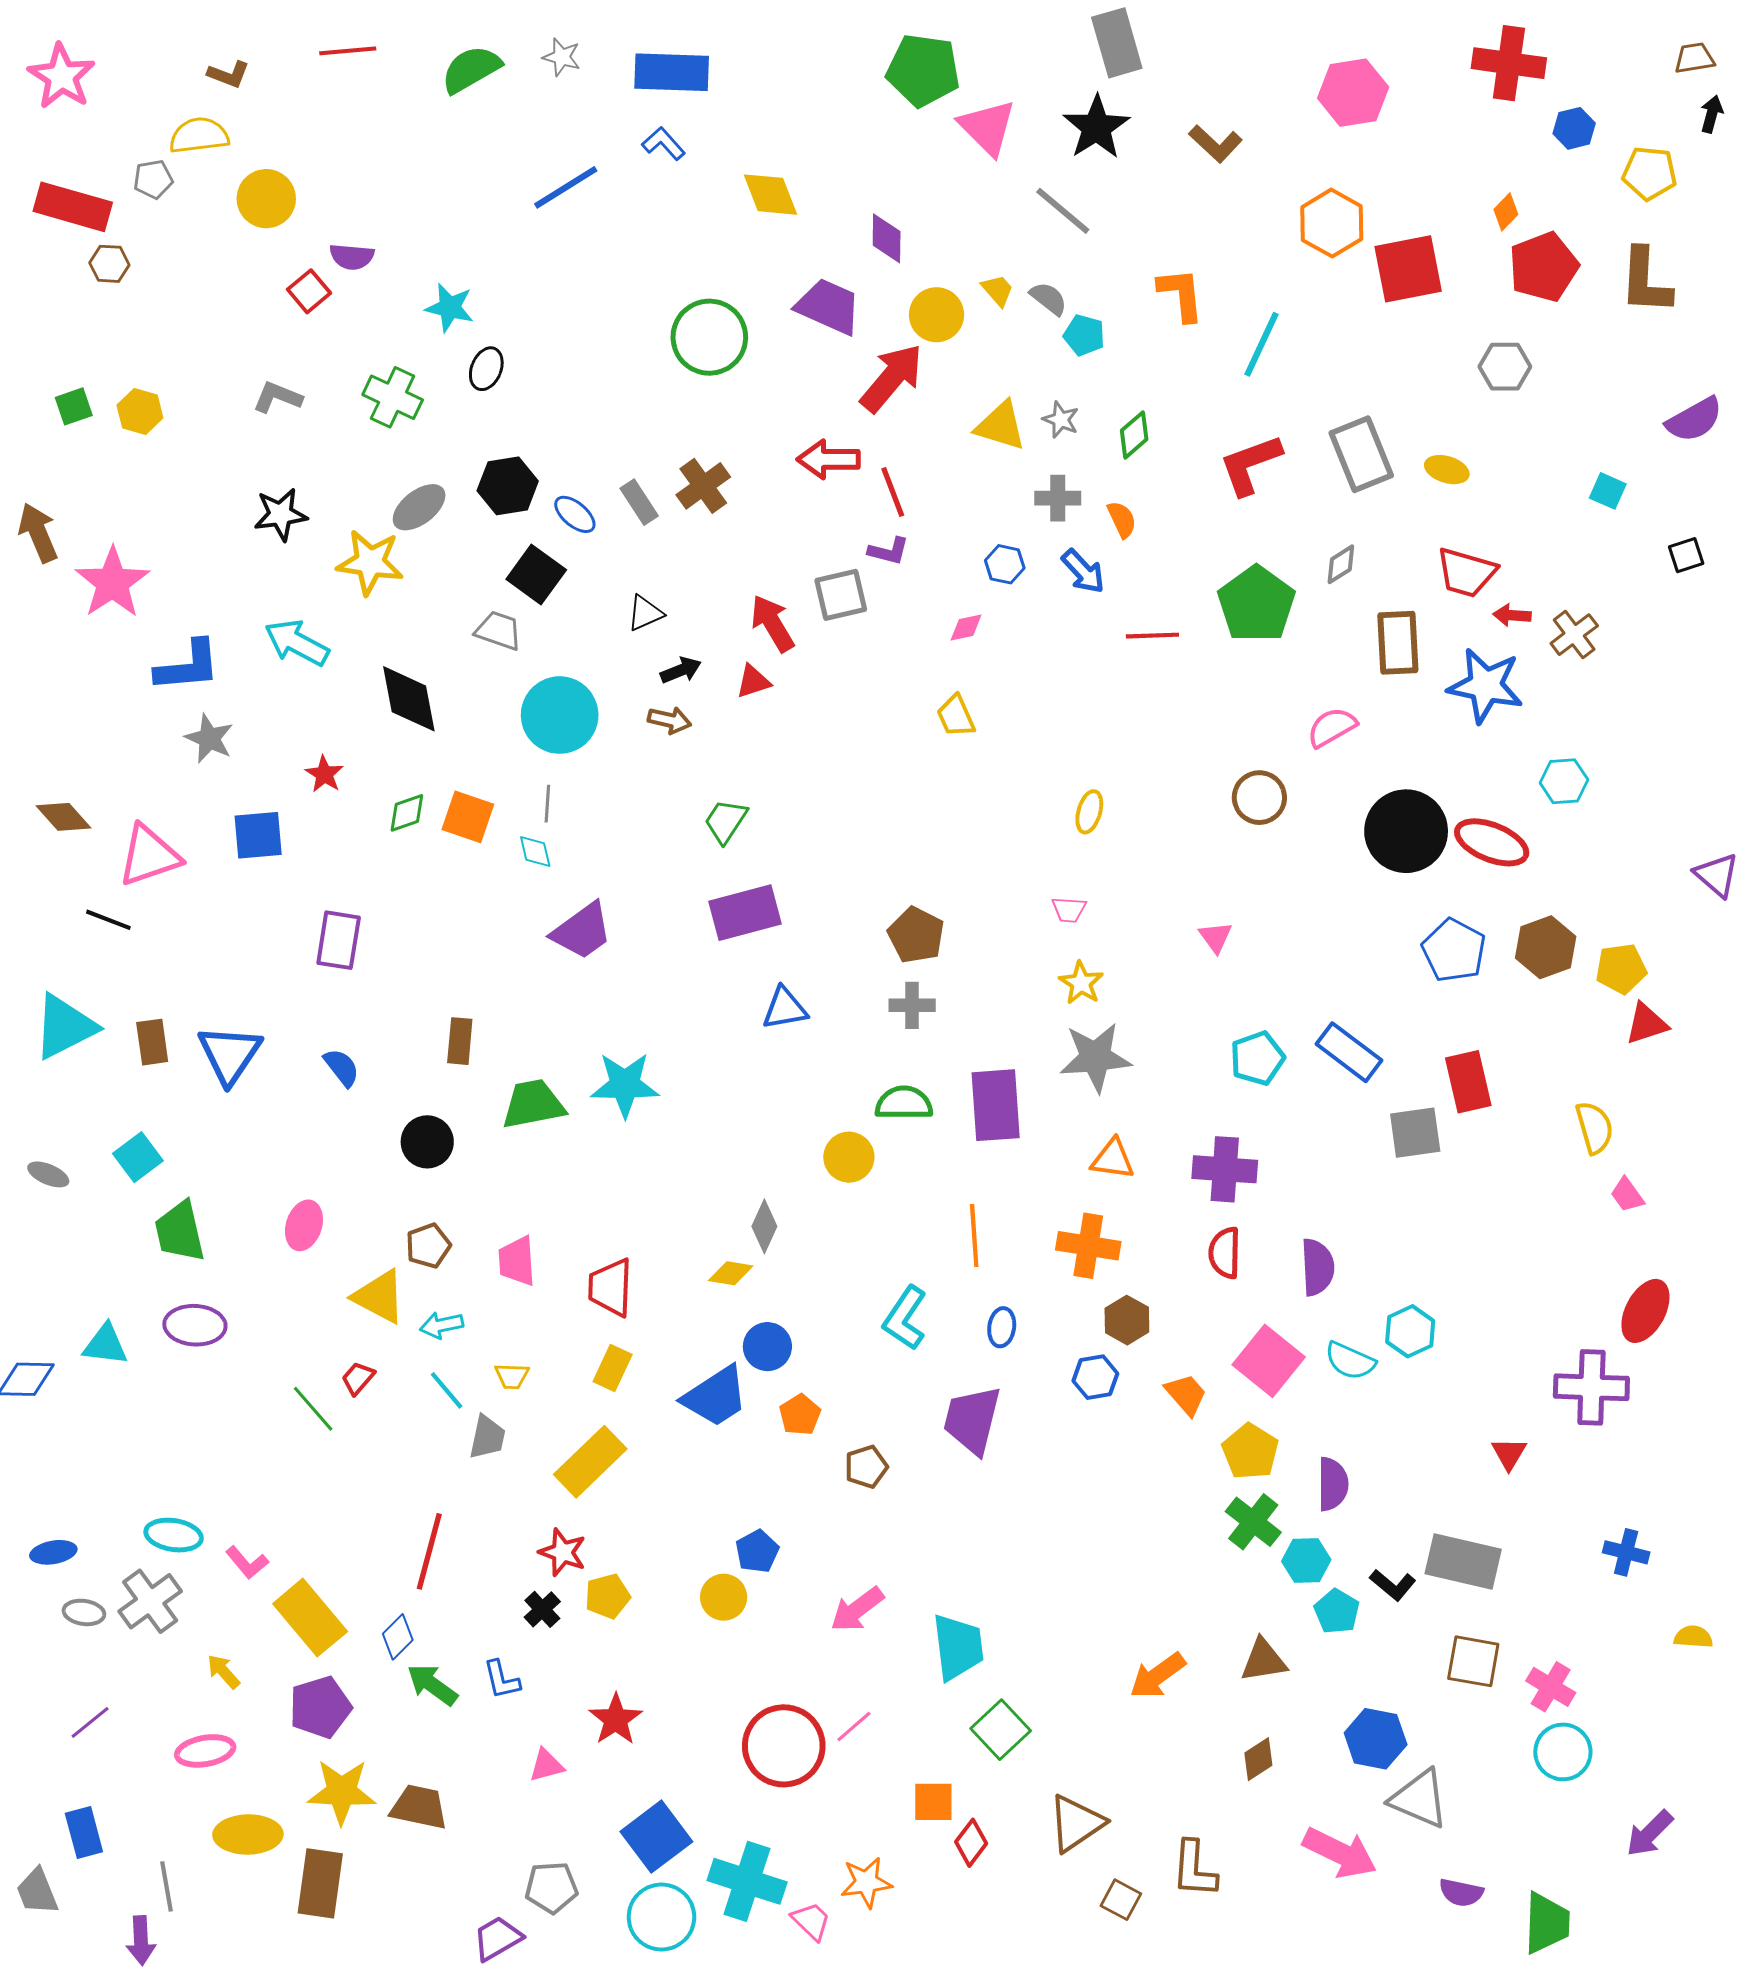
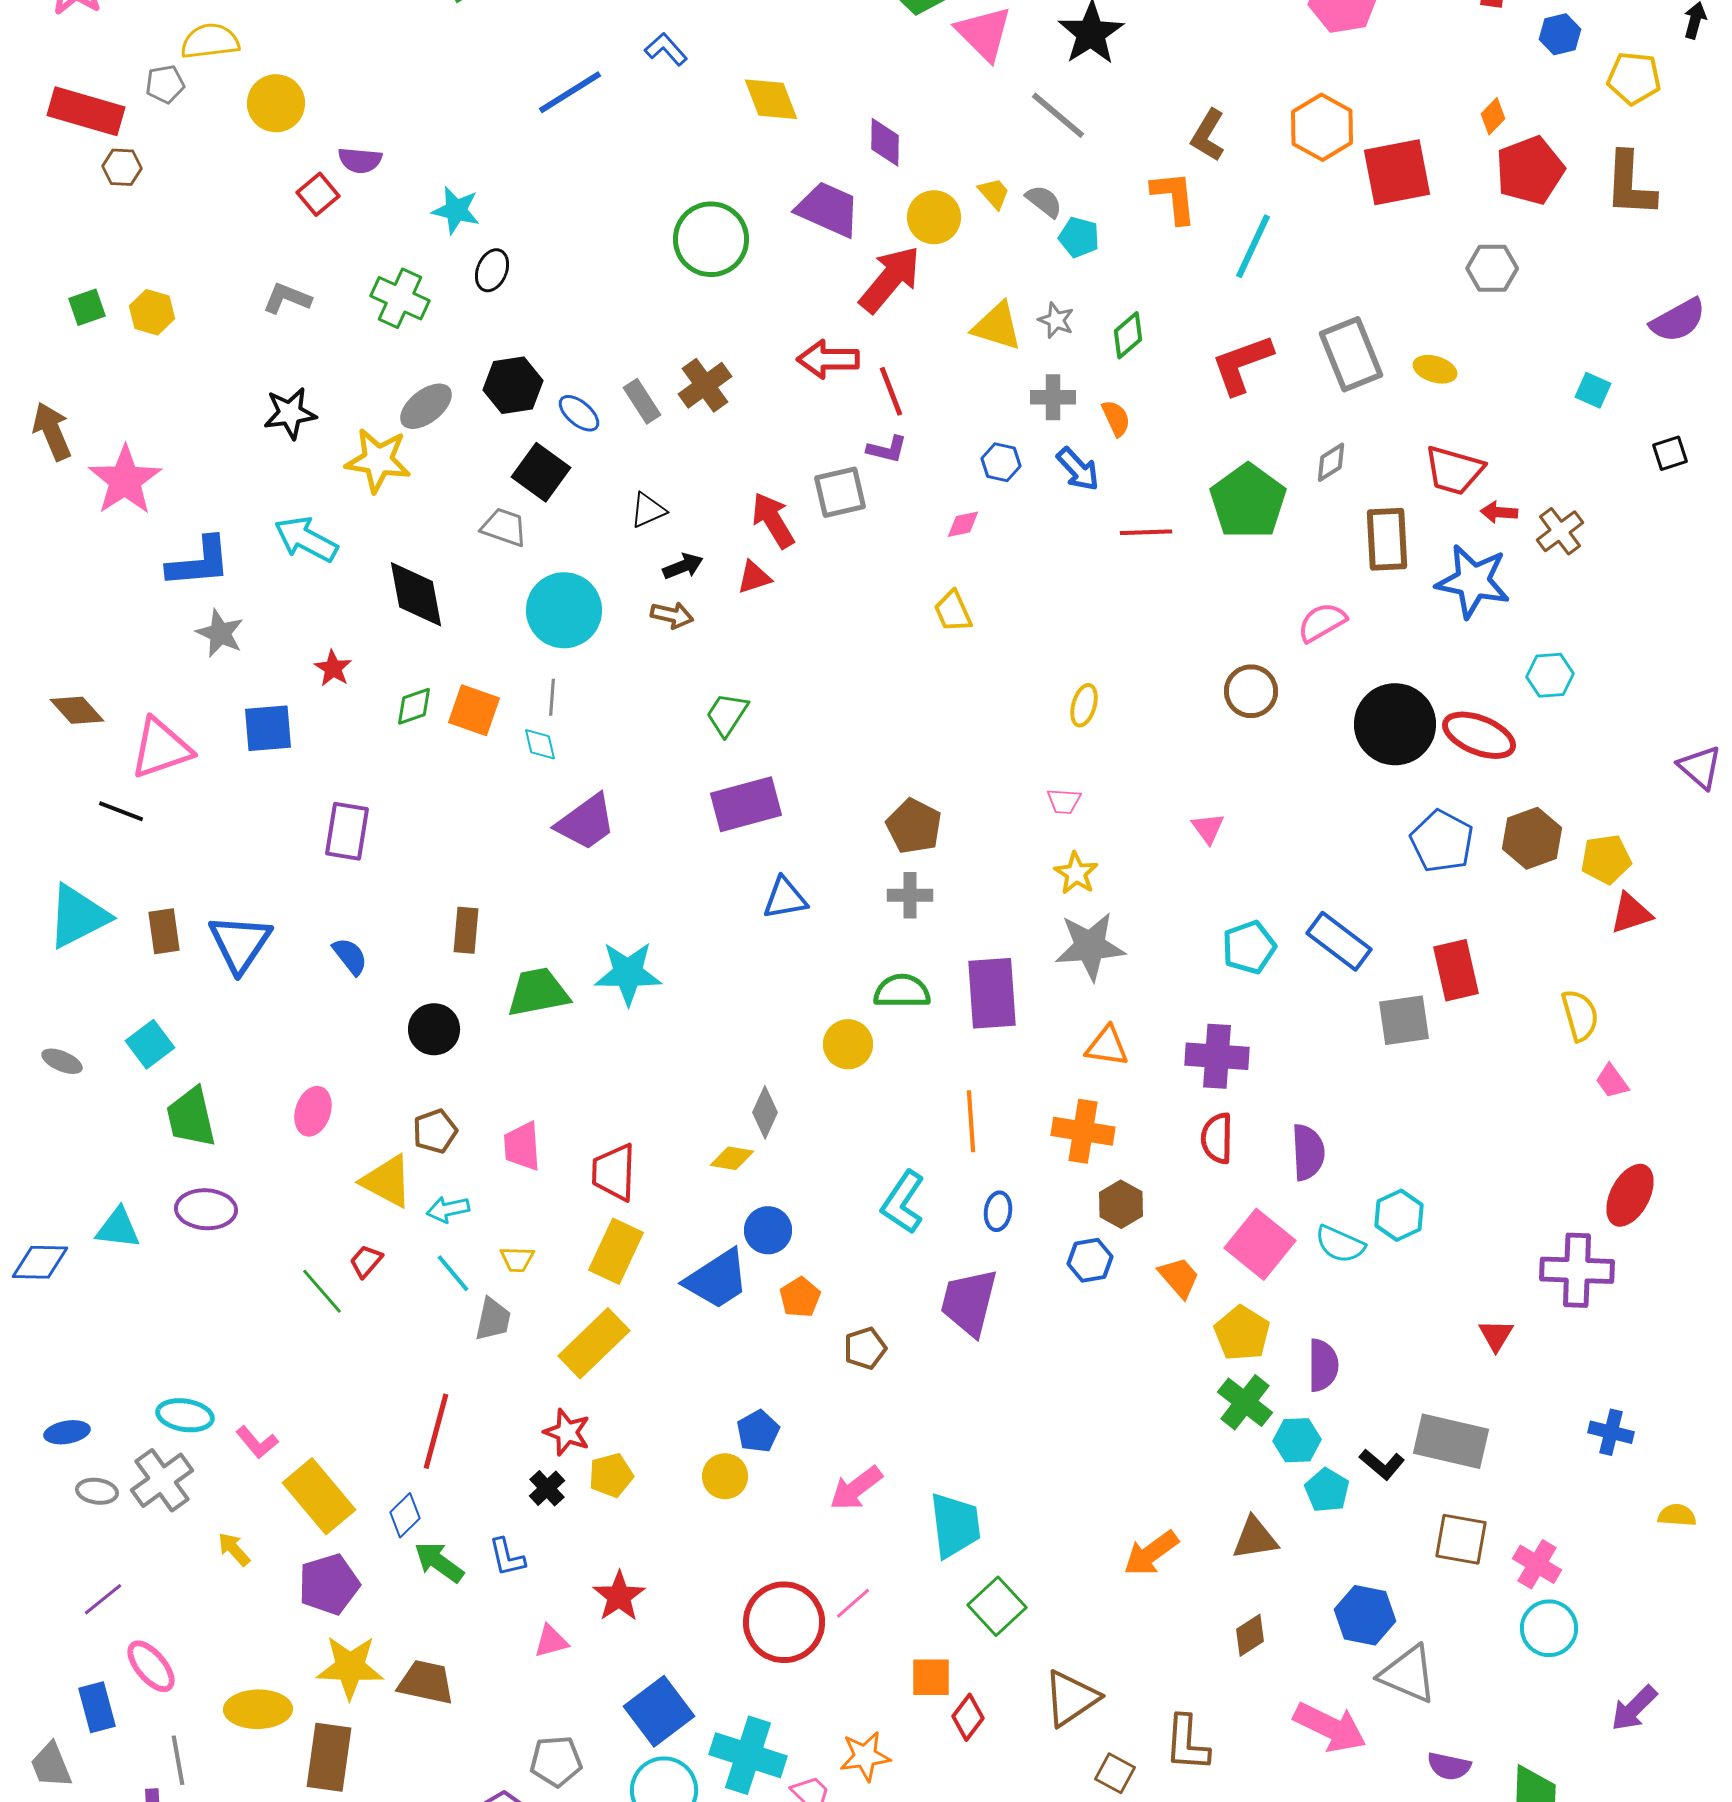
brown L-shape: (1216, 144) -> (1208, 135), moved, turned 78
yellow rectangle: (613, 1368) -> (616, 1251), size x1.4
pink ellipse: (205, 1751) -> (151, 1666), moved, turned 60

